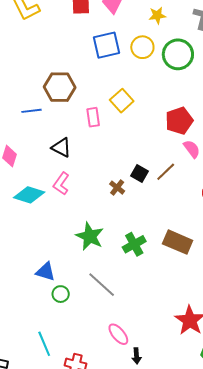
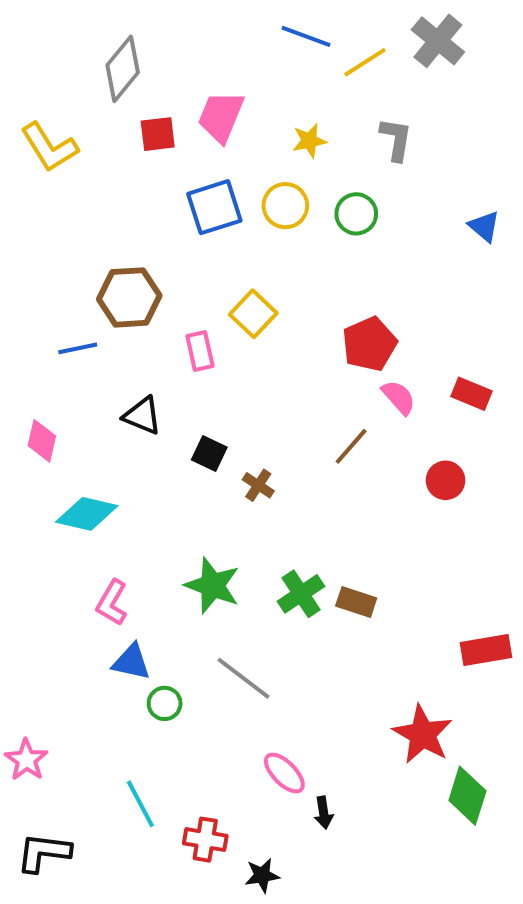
green circle: (178, 54) -> (356, 214), size x0.7
black square: (139, 173) -> (209, 453), moved
pink L-shape: (61, 184) -> (112, 603), moved
brown rectangle: (178, 242) -> (356, 602), moved, size x0.7

